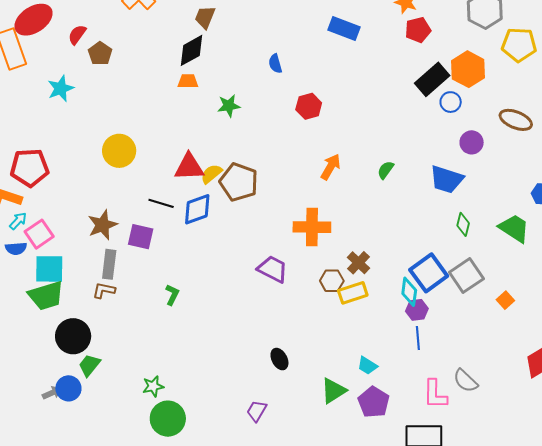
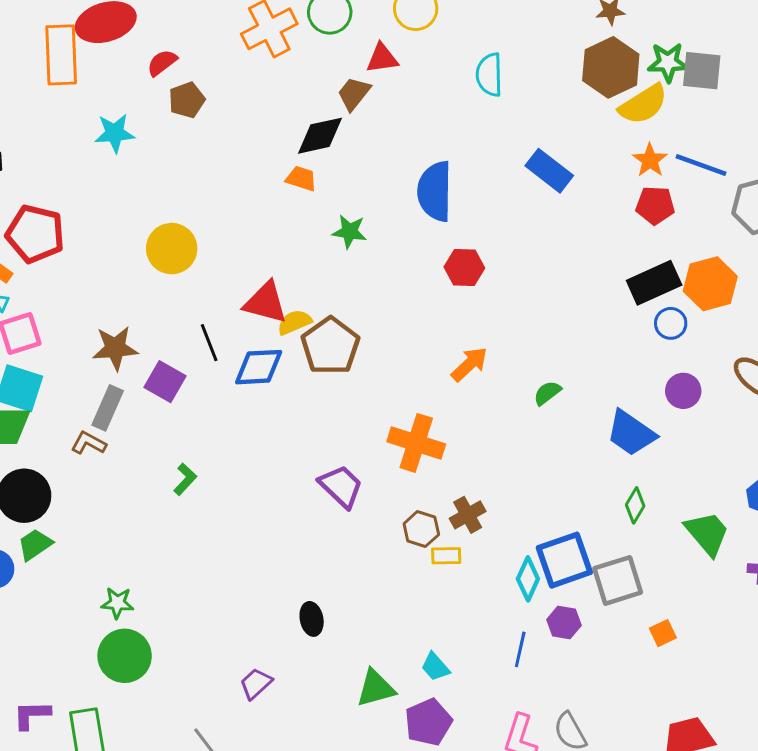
blue semicircle: (275, 64) -> (435, 191), size x2.0
black line: (161, 203) -> (209, 343), turned 35
yellow rectangle: (353, 293) -> (446, 556), size x0.7
purple hexagon: (417, 310) -> (564, 623), moved

